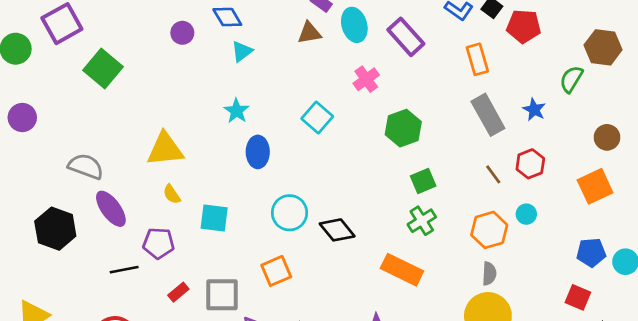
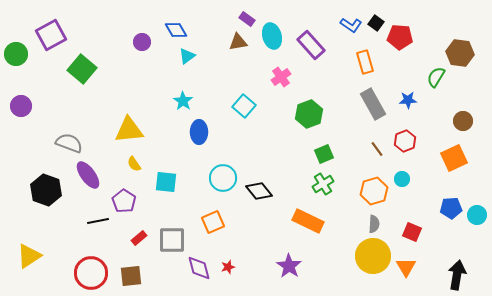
blue star: (534, 110) -> (408, 100), turned -30
purple pentagon: (159, 243) -> (124, 201), turned 30
red square: (578, 297) -> (412, 232), moved

